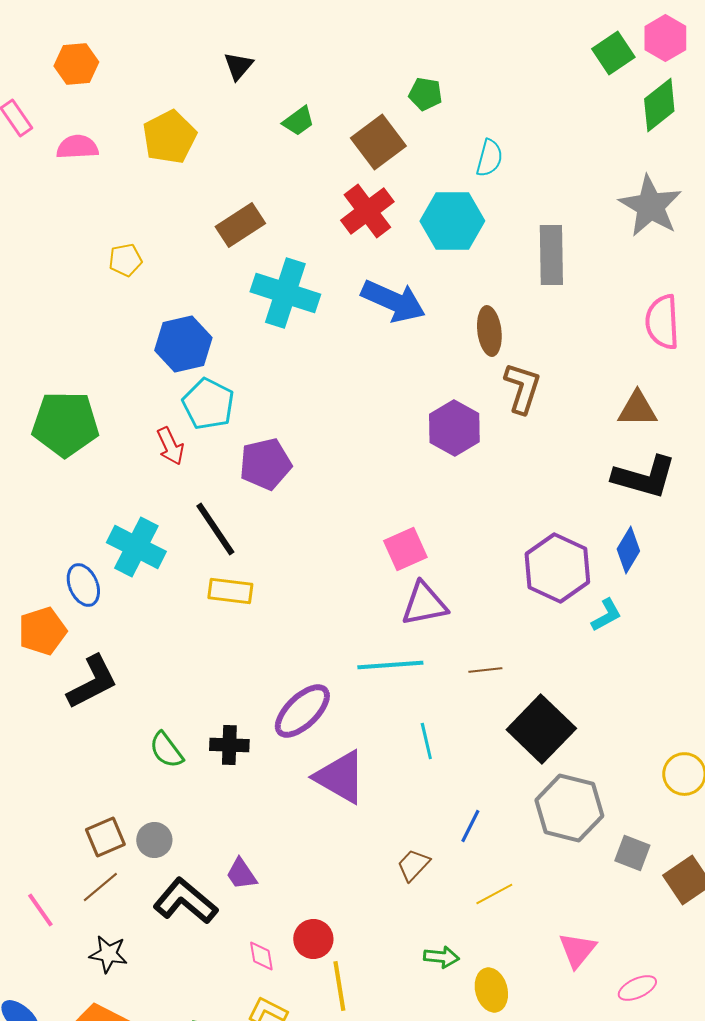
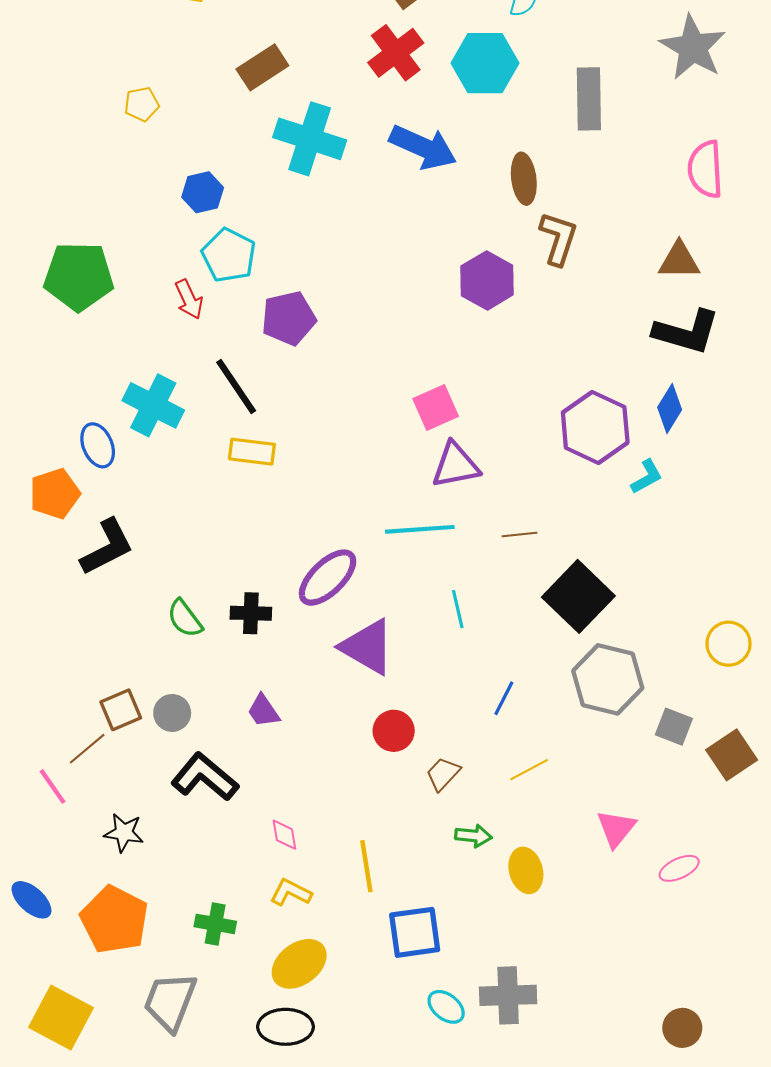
blue hexagon: (183, 344) -> (203, 192), size x0.7
brown trapezoid: (413, 865) -> (443, 774), moved
purple trapezoid: (241, 874) -> (263, 711), moved
brown line: (100, 887) -> (87, 749), moved
red circle: (313, 939) -> (394, 731), moved

